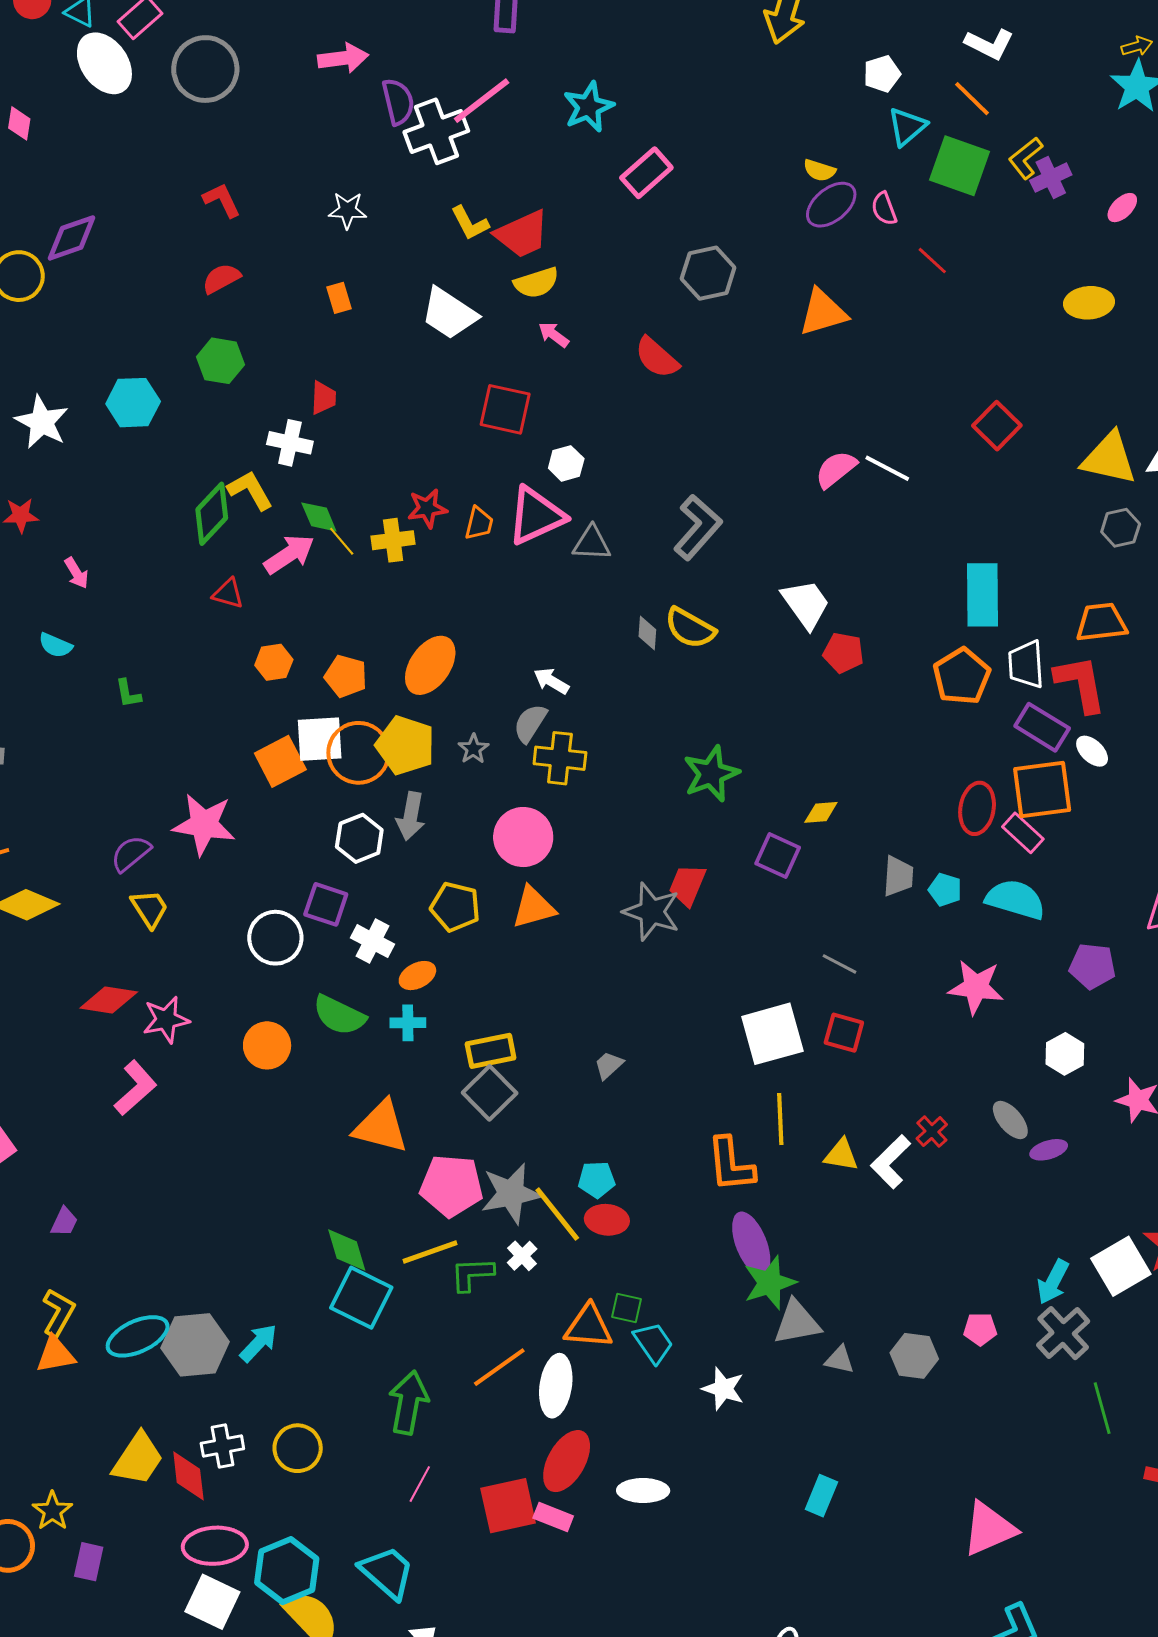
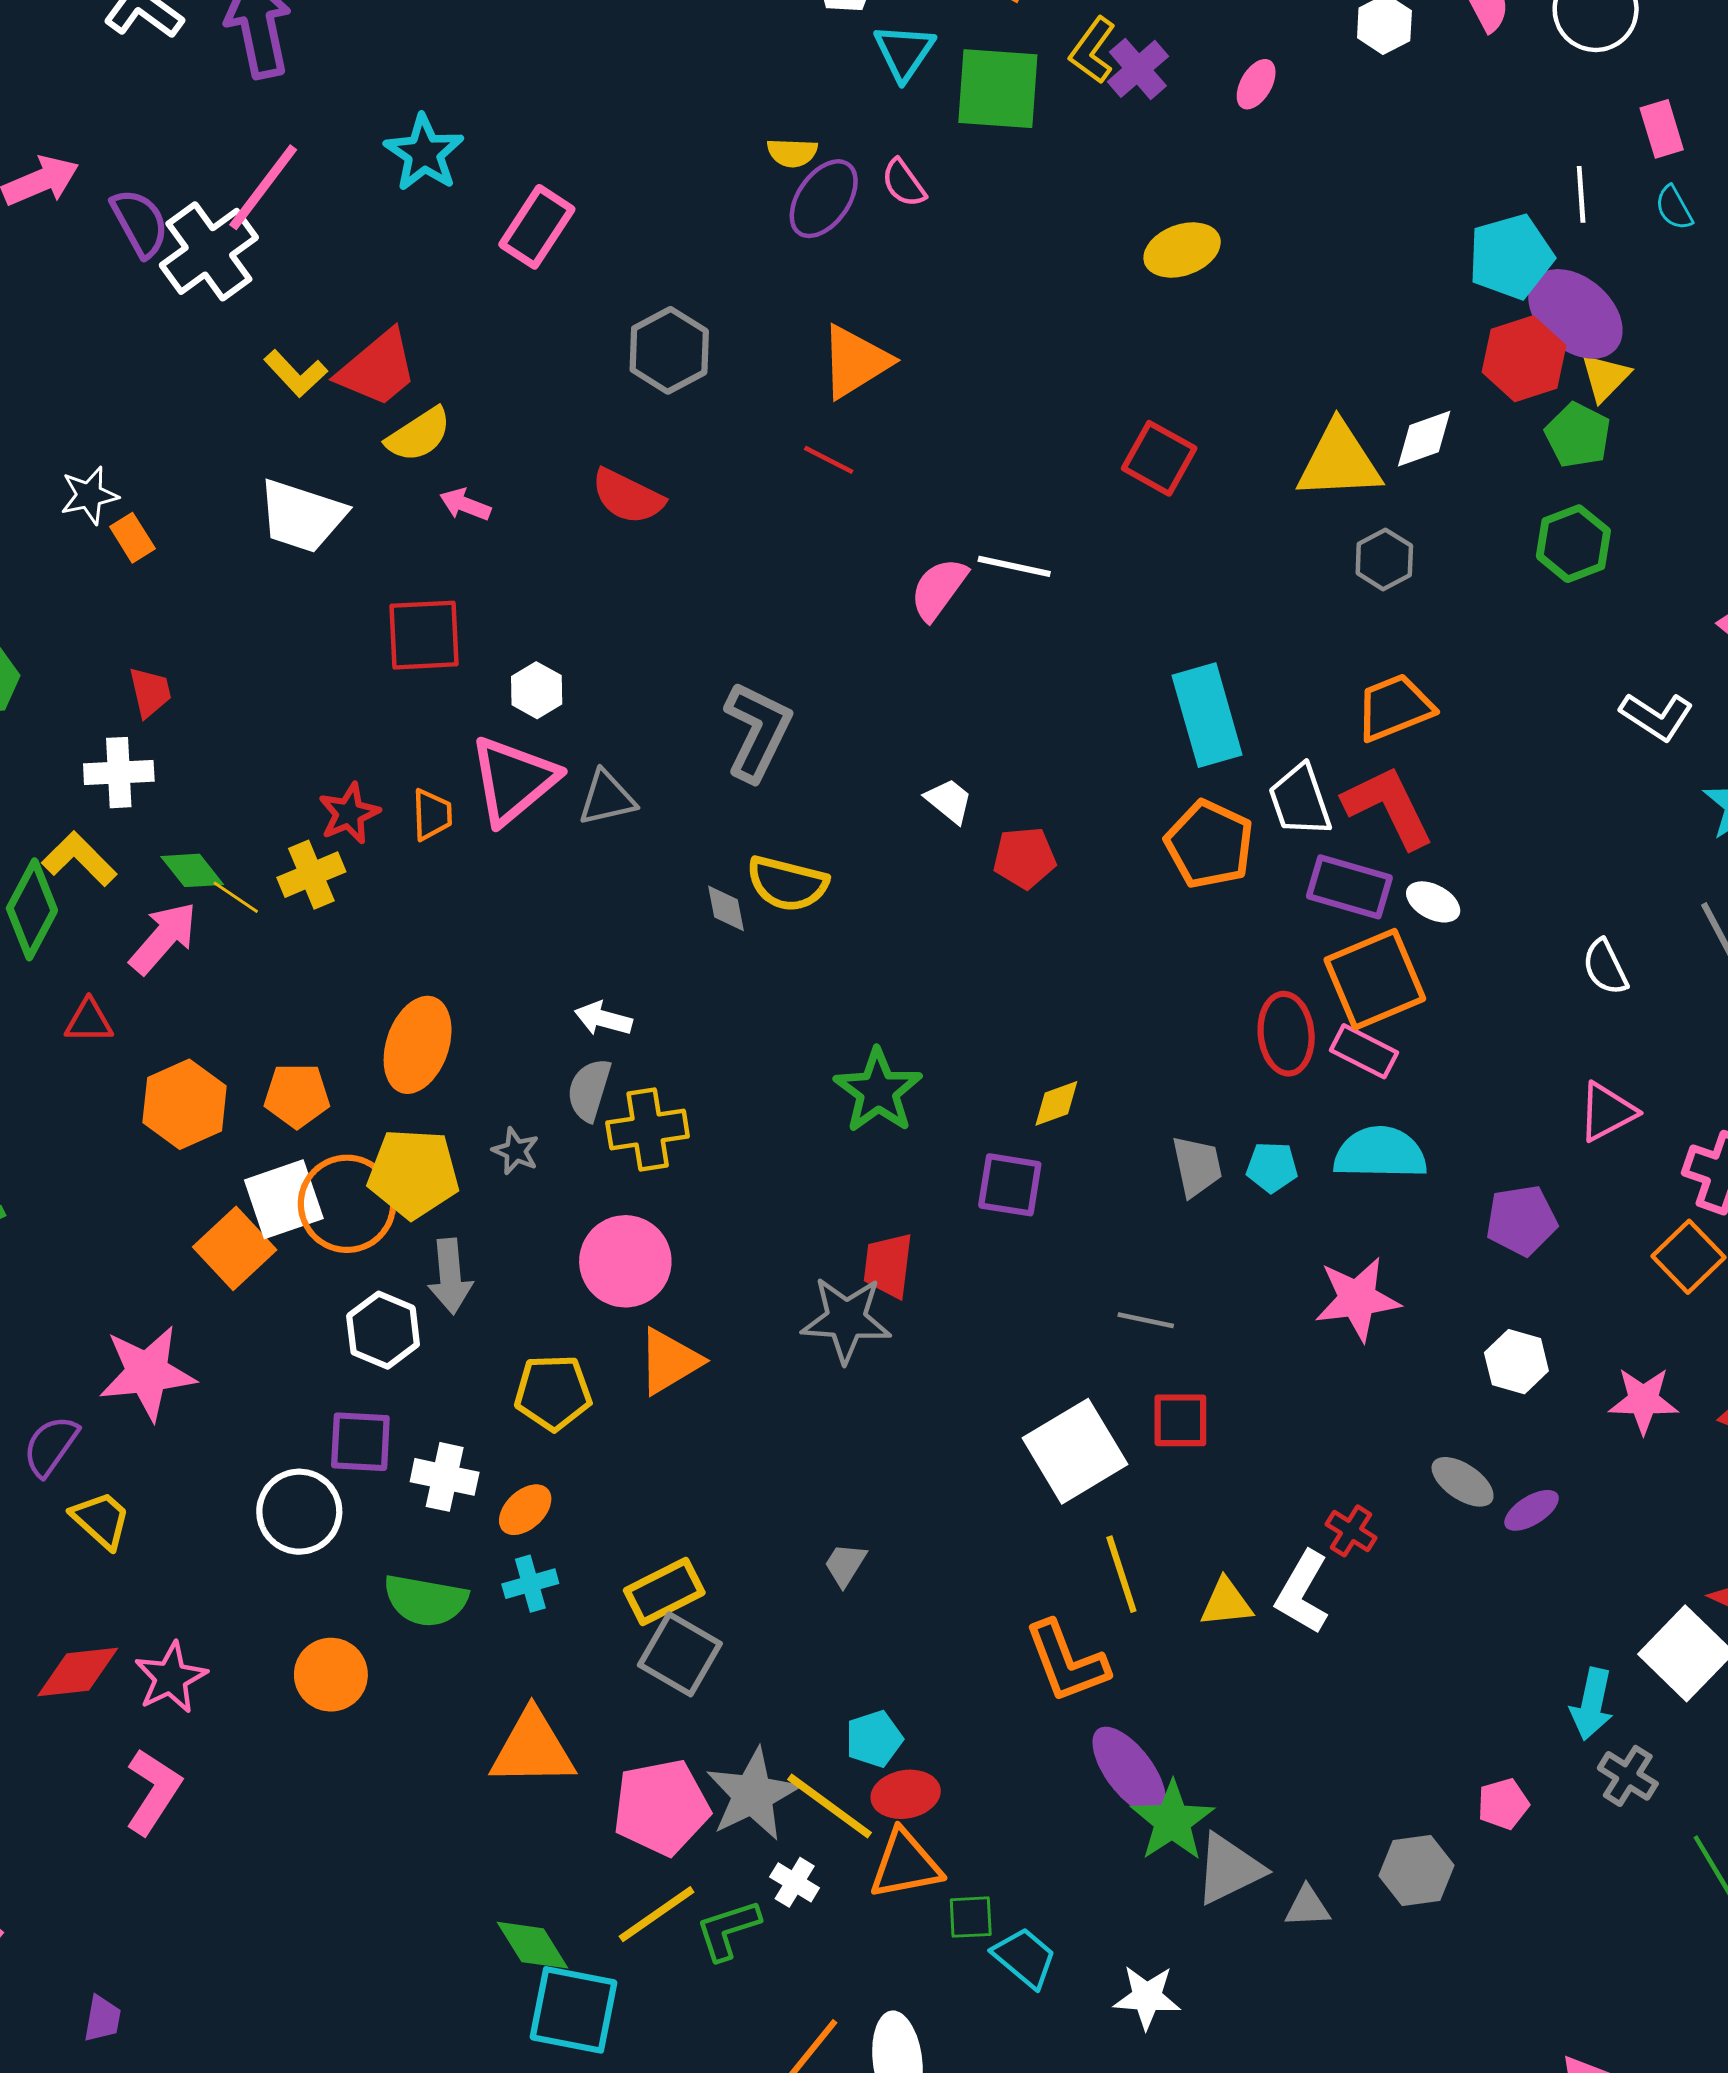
white star: (347, 210) -> (89, 495), moved
red line: (932, 261) -> (829, 460), moved
yellow ellipse: (1089, 303) -> (1182, 250), moved
white trapezoid: (806, 604) -> (949, 801), size x0.6
orange hexagon: (274, 662) -> (185, 1104), size x1.5
orange triangle: (589, 1327) -> (905, 1865), moved
gray cross: (1063, 1333) -> (1628, 1776), size x0.7

